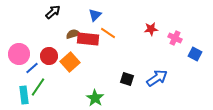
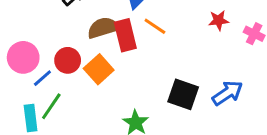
brown semicircle: (73, 34) -> (103, 28), size x1.5
red rectangle: (88, 39) -> (125, 35), turned 70
black square: (127, 79) -> (183, 94), size x1.5

